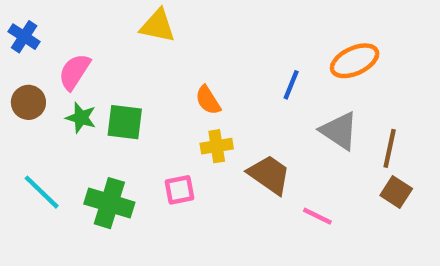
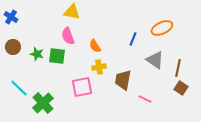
pink semicircle: (74, 72) -> (68, 36), moved, turned -54
brown trapezoid: (269, 175) -> (123, 80), turned -115
pink square: (179, 190) -> (82, 87), size x1.5
green cross: (109, 203) -> (43, 103), moved, turned 30

